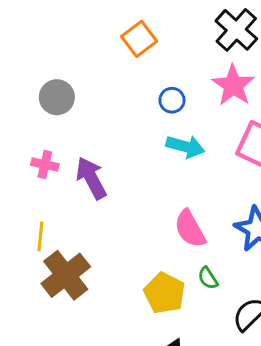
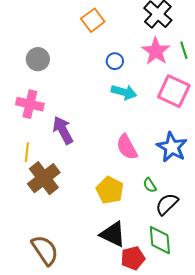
pink cross: (45, 165) -> (30, 104), size x1.5
purple arrow: (91, 178) -> (63, 130), moved
green semicircle: (208, 278) -> (150, 185), moved

